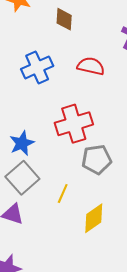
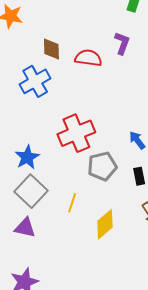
brown diamond: (64, 19) -> (51, 49), moved
red semicircle: (91, 66) -> (88, 58), moved

